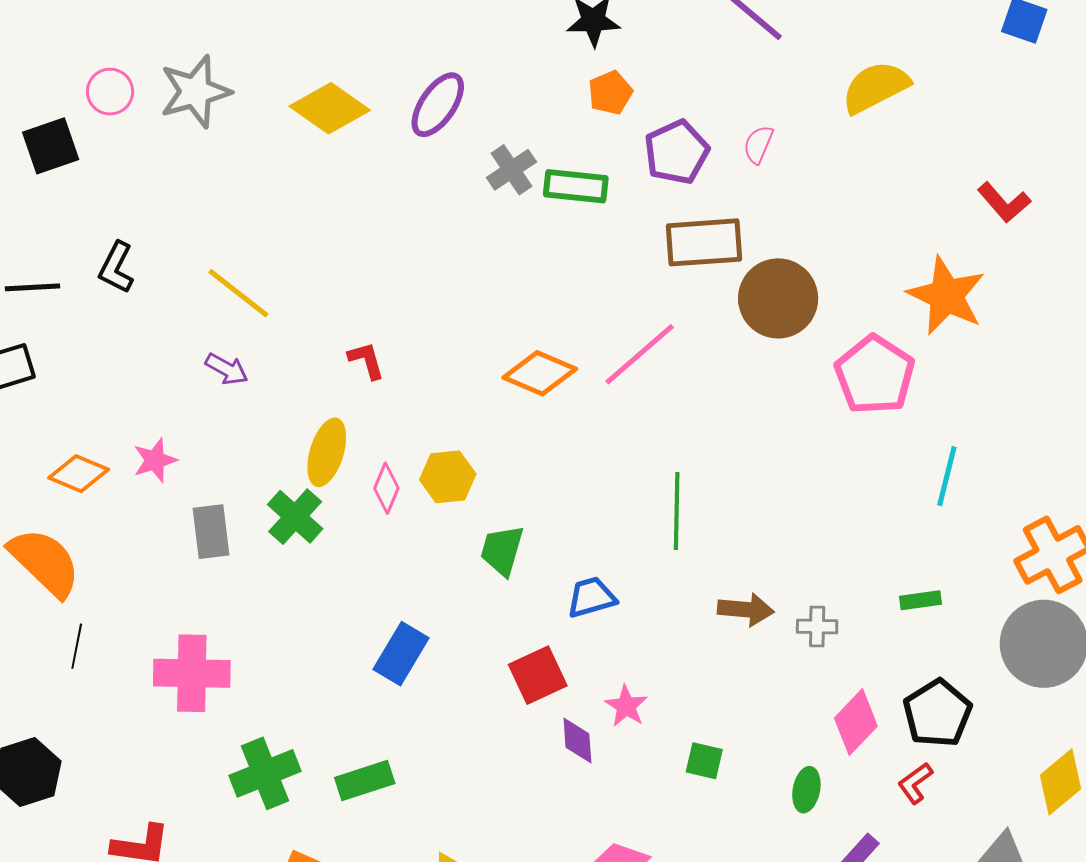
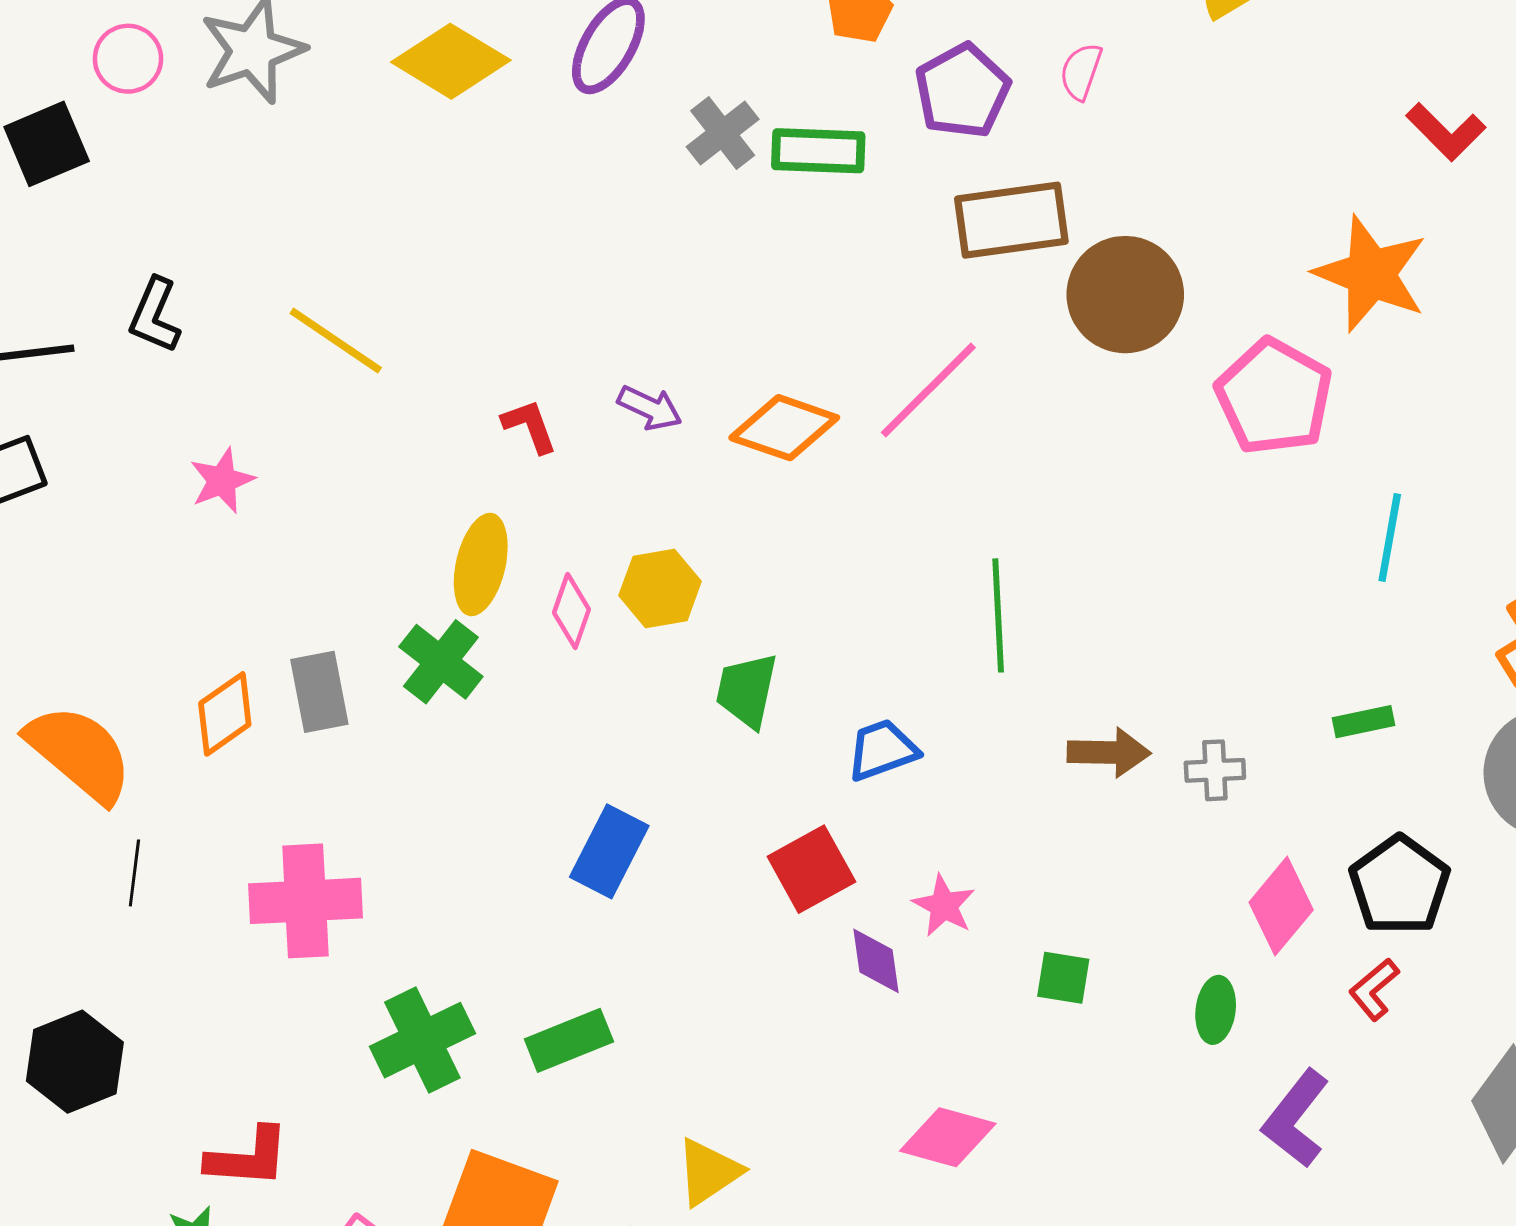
purple arrow: (227, 369) -> (650, 408), moved
pink star: (155, 460) -> (222, 481), moved
orange diamond: (79, 474) -> (225, 714), moved, turned -54

